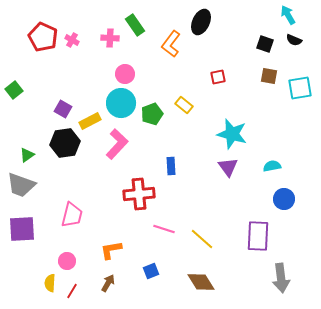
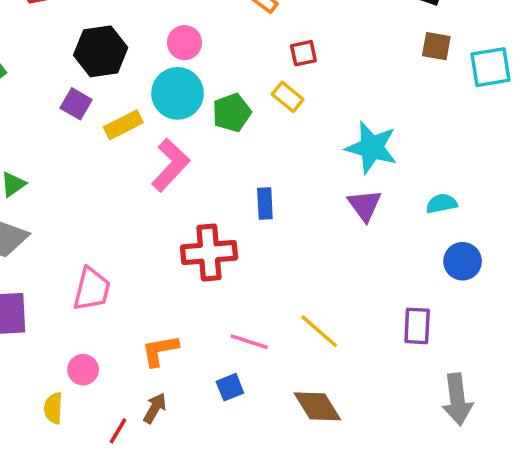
red square: (218, 77) -> (303, 53), moved
black hexagon: (65, 143) -> (101, 51), moved
pink line: (164, 229) -> (249, 342), moved
purple rectangle: (258, 236) -> (417, 326), size x0.7
red line: (72, 291) -> (118, 431), moved

